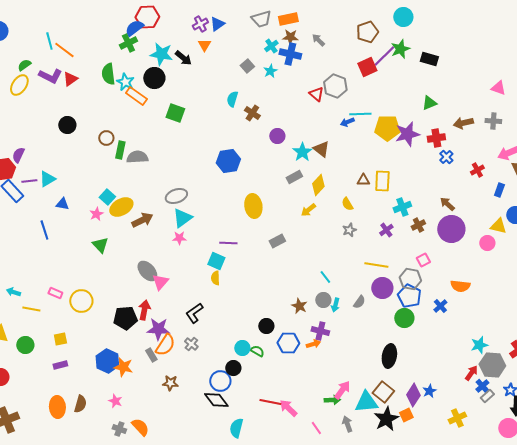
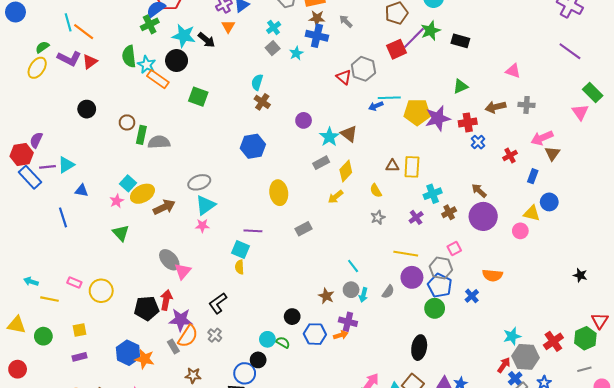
cyan cross: (271, 46) -> (274, 27), moved
pink triangle: (498, 88) -> (513, 71), moved
brown cross: (252, 113) -> (262, 102), moved

